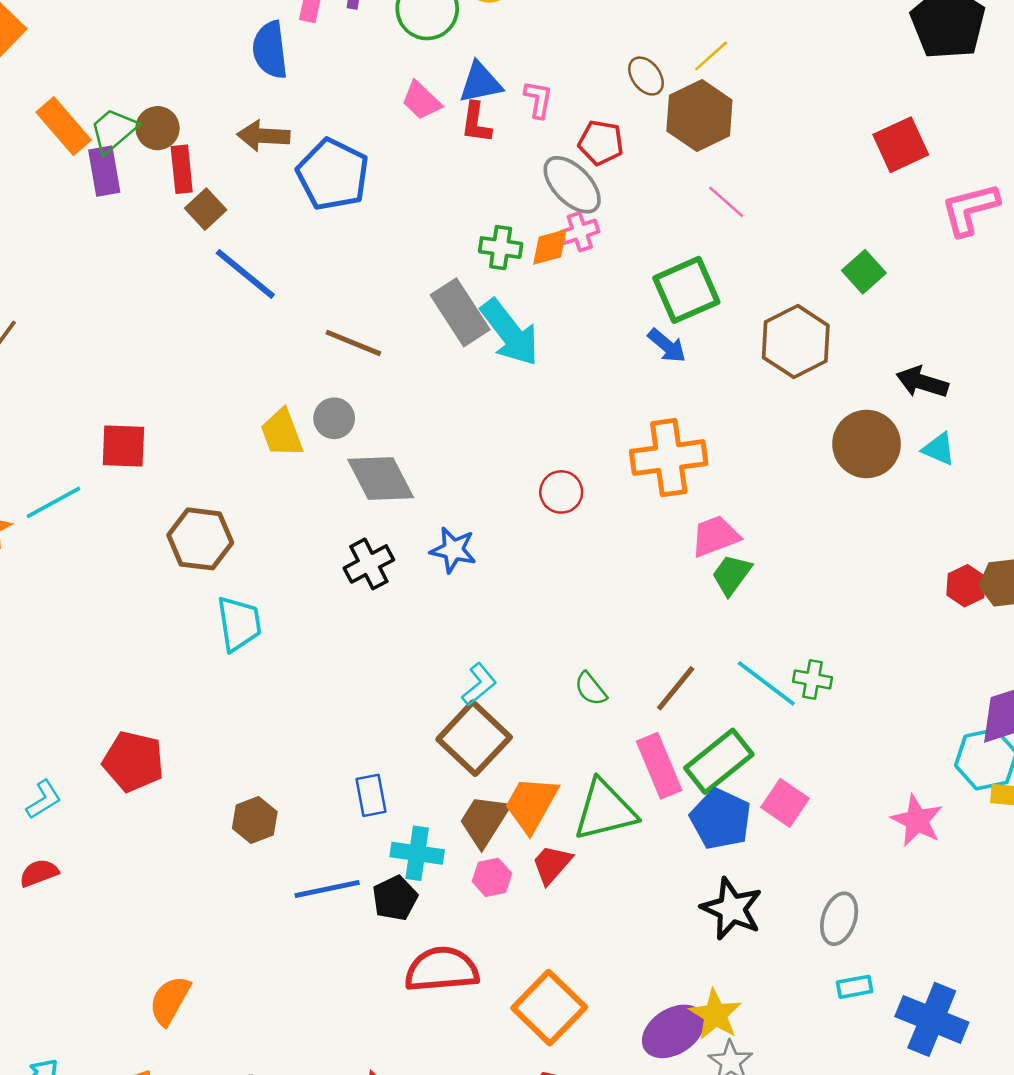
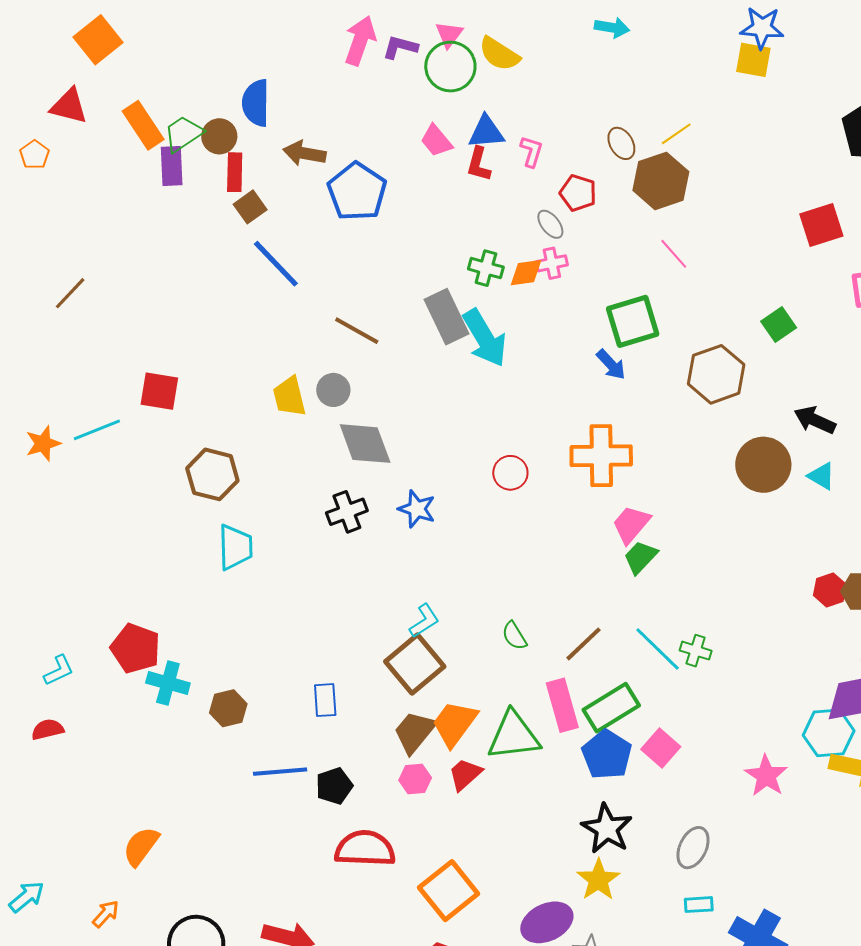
blue semicircle: (270, 50) -> (256, 103), moved
gray ellipse: (572, 185) -> (550, 224), size x0.6
pink trapezoid: (715, 536) -> (631, 524), turned -36
cyan cross: (417, 853) -> (168, 683), moved
yellow star: (715, 1015) -> (598, 880), moved

